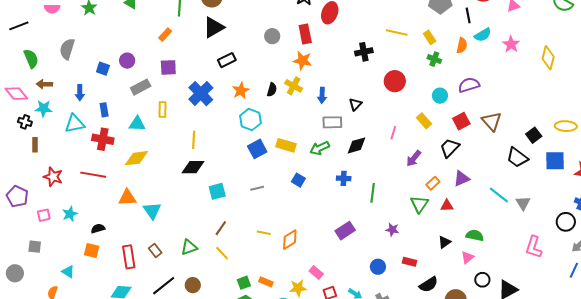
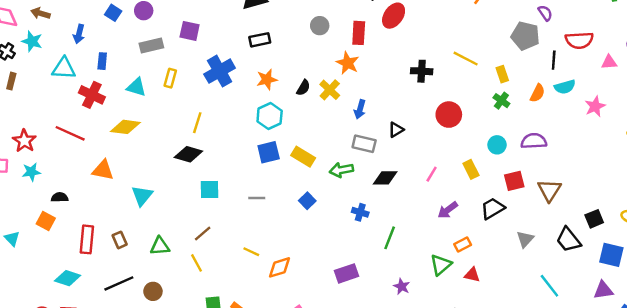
red star: (53, 177) -> (24, 141), moved
purple triangle: (462, 179) -> (603, 290), moved
cyan line: (499, 195) -> (549, 286), moved
gray triangle: (523, 203) -> (525, 239), moved
cyan triangle: (152, 211) -> (142, 196), moved

